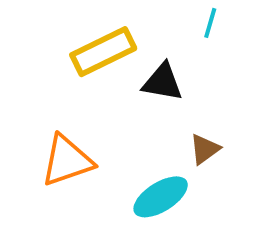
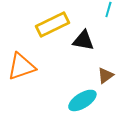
orange triangle: (67, 161) -> (21, 66), moved

